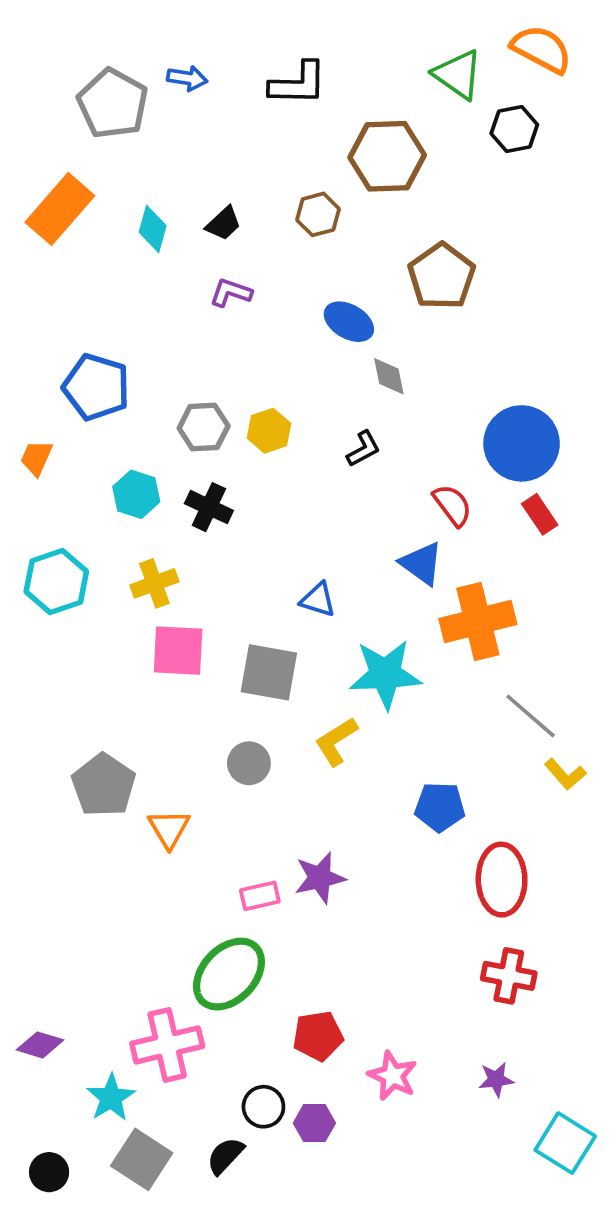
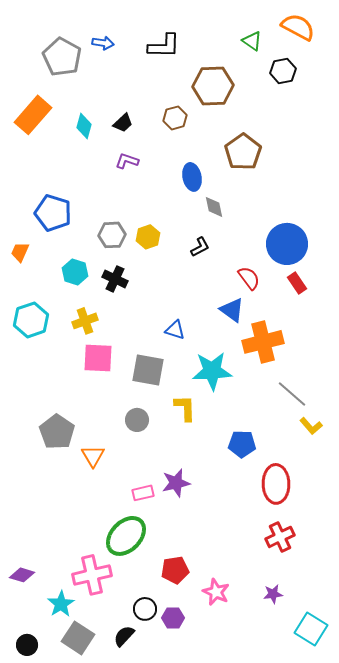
green triangle: (458, 75) -> (252, 41), size x0.7
blue ellipse: (349, 322) -> (192, 177), turned 48
yellow L-shape: (336, 741) -> (185, 408), turned 120
red cross: (509, 976) -> (280, 537), turned -36

